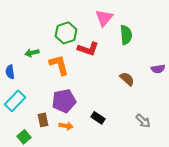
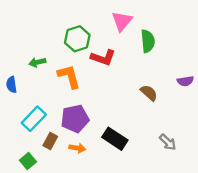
cyan rectangle: (15, 101) -> (34, 119), moved
black rectangle: (98, 118) -> (115, 139), size x1.5
brown rectangle: (43, 120) -> (50, 141), turned 40

